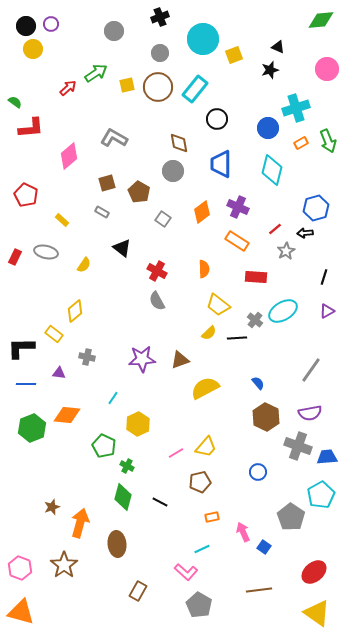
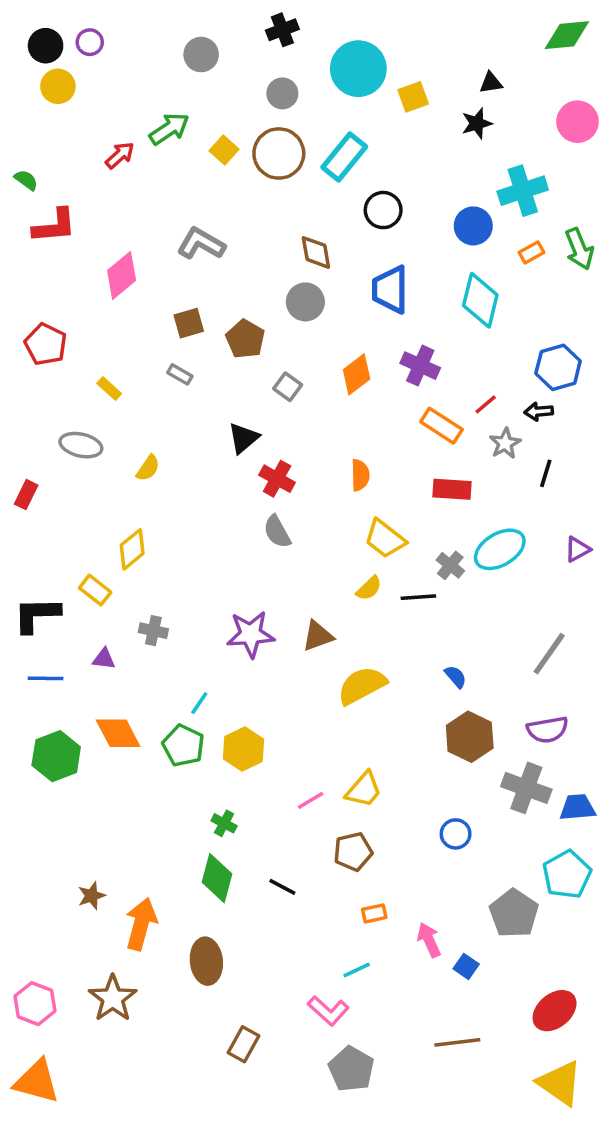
black triangle: (278, 47) -> (491, 83), turned -32
yellow square: (127, 85) -> (224, 150), turned -35
orange rectangle: (237, 241) -> (441, 426), moved
black triangle: (122, 248) -> (243, 438), moved, turned 42
red rectangle: (15, 257) -> (26, 495), moved
black line: (324, 277) -> (546, 473), moved
orange diamond: (67, 415) -> (118, 733), turned 56
green pentagon: (104, 446) -> (183, 746), moved

